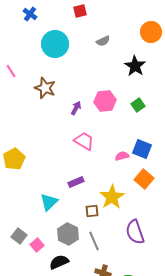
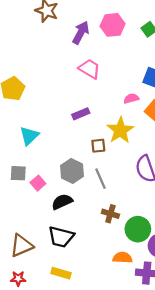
purple arrow: (76, 108) -> (81, 33), size x1.5
pink semicircle: (122, 156) -> (131, 98), moved
cyan triangle: (49, 202) -> (29, 136), moved
gray square: (19, 236) -> (18, 173), turned -35

